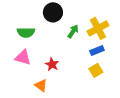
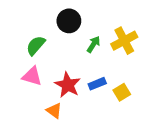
green semicircle: (26, 32) -> (36, 46), turned 132
blue rectangle: (97, 50) -> (97, 84), moved
red star: (52, 64) -> (68, 85), size x1.5

